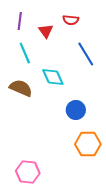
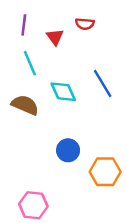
blue line: (86, 54) -> (103, 83), moved
blue circle: (76, 110) -> (68, 150), moved

